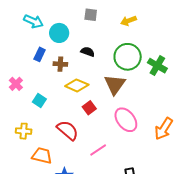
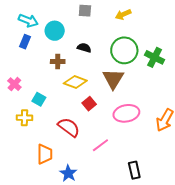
blue rectangle: (40, 54) -> (25, 42), moved
pink ellipse: (126, 120) -> (126, 113), turned -60
yellow cross: (24, 131) -> (24, 118), moved
orange trapezoid: (42, 156) -> (45, 154), turned 80

